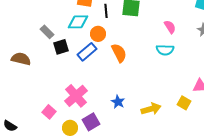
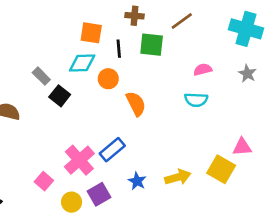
pink semicircle: (170, 27) -> (203, 70), turned -72
black square: (61, 47) -> (60, 96), turned -35
blue rectangle: (87, 52) -> (112, 150), moved
blue star: (118, 102) -> (137, 181), moved
yellow square: (184, 103) -> (221, 169), size x1.5

